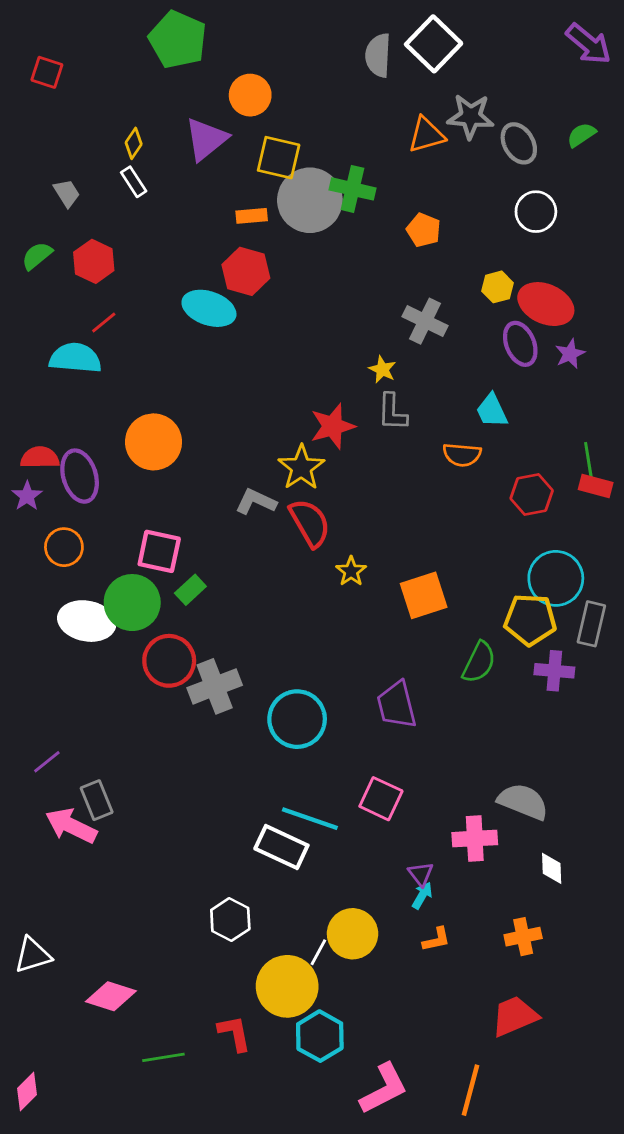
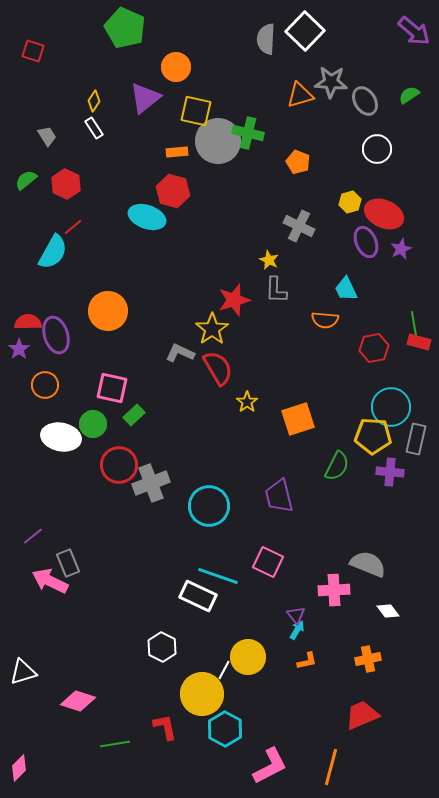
cyan semicircle: (75, 358) -> (53, 252), turned 114
green circle: (132, 603) -> (93, 424), size x0.7
white diamond: (552, 868) -> (388, 611), turned -35

